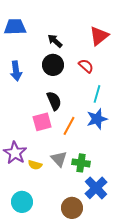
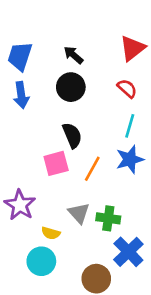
blue trapezoid: (15, 27) -> (20, 56), moved, turned -70
red semicircle: (86, 66) -> (127, 88), moved
yellow semicircle: (35, 165) -> (51, 233), moved
cyan circle: (22, 202) -> (41, 261), moved

